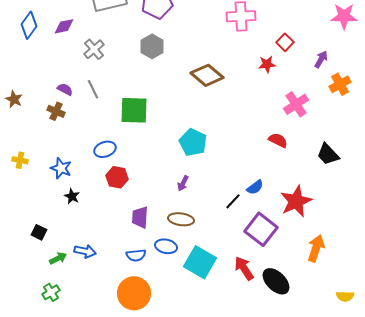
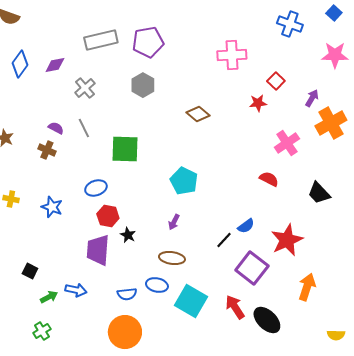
brown diamond: (207, 75) -> (198, 114), size x0.7
orange cross: (340, 84) -> (331, 123), size x1.4
black star: (72, 196) -> (128, 235), moved
purple trapezoid: (140, 217) -> (98, 250), moved, size x1.4

